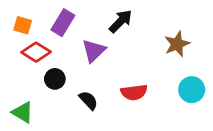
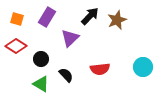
brown star: (177, 44) -> (117, 20), moved
red diamond: (36, 52) -> (16, 46), moved
green triangle: (23, 112) -> (41, 84), moved

